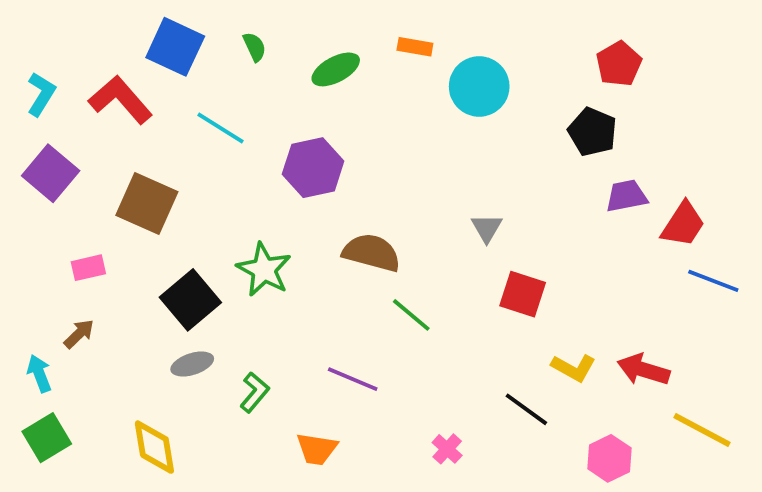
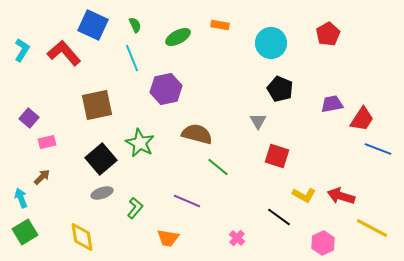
cyan circle: (479, 86) -> (271, 43), moved
cyan line: (221, 128) -> (132, 58), moved, turned 36
black pentagon: (592, 132) -> (280, 89), moved
purple square: (51, 173) -> (29, 118), moved, size x0.7
brown square: (147, 204) -> (97, 105), moved, turned -36

